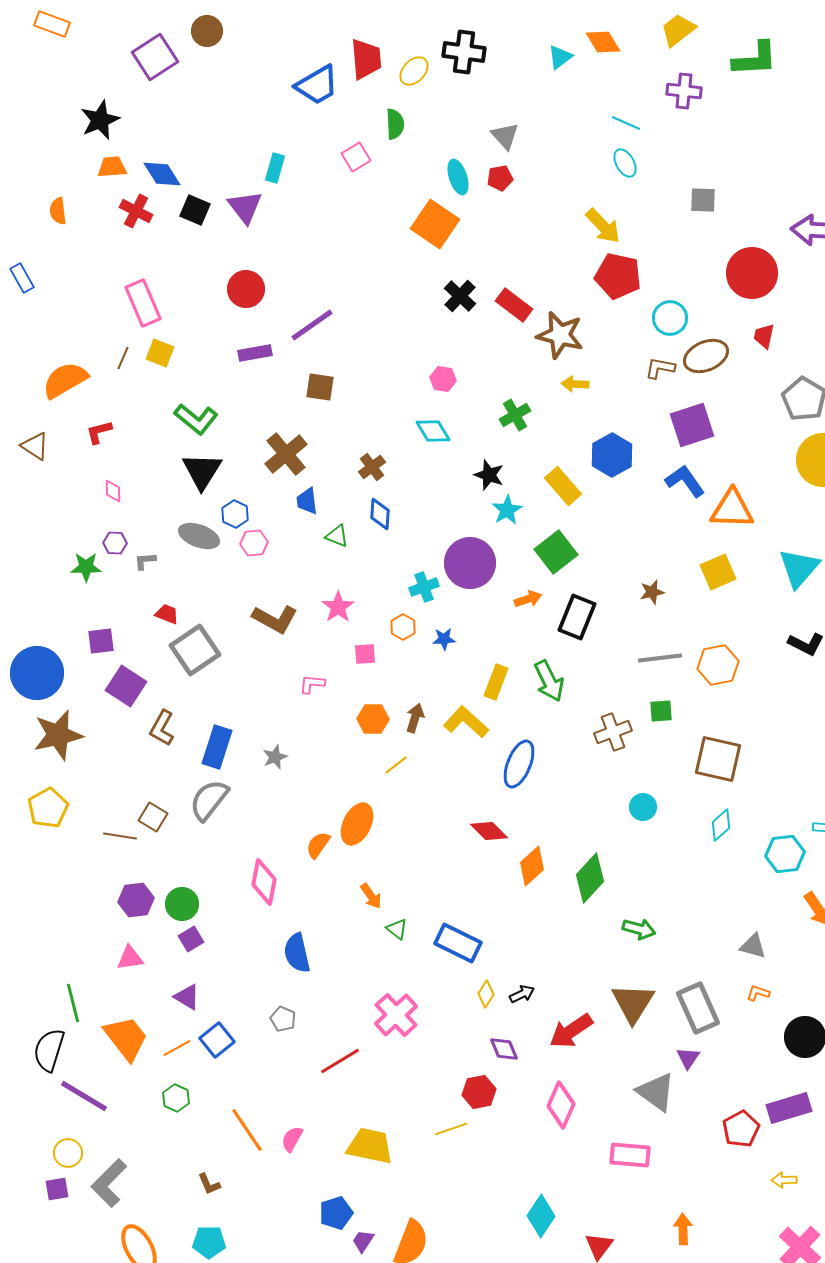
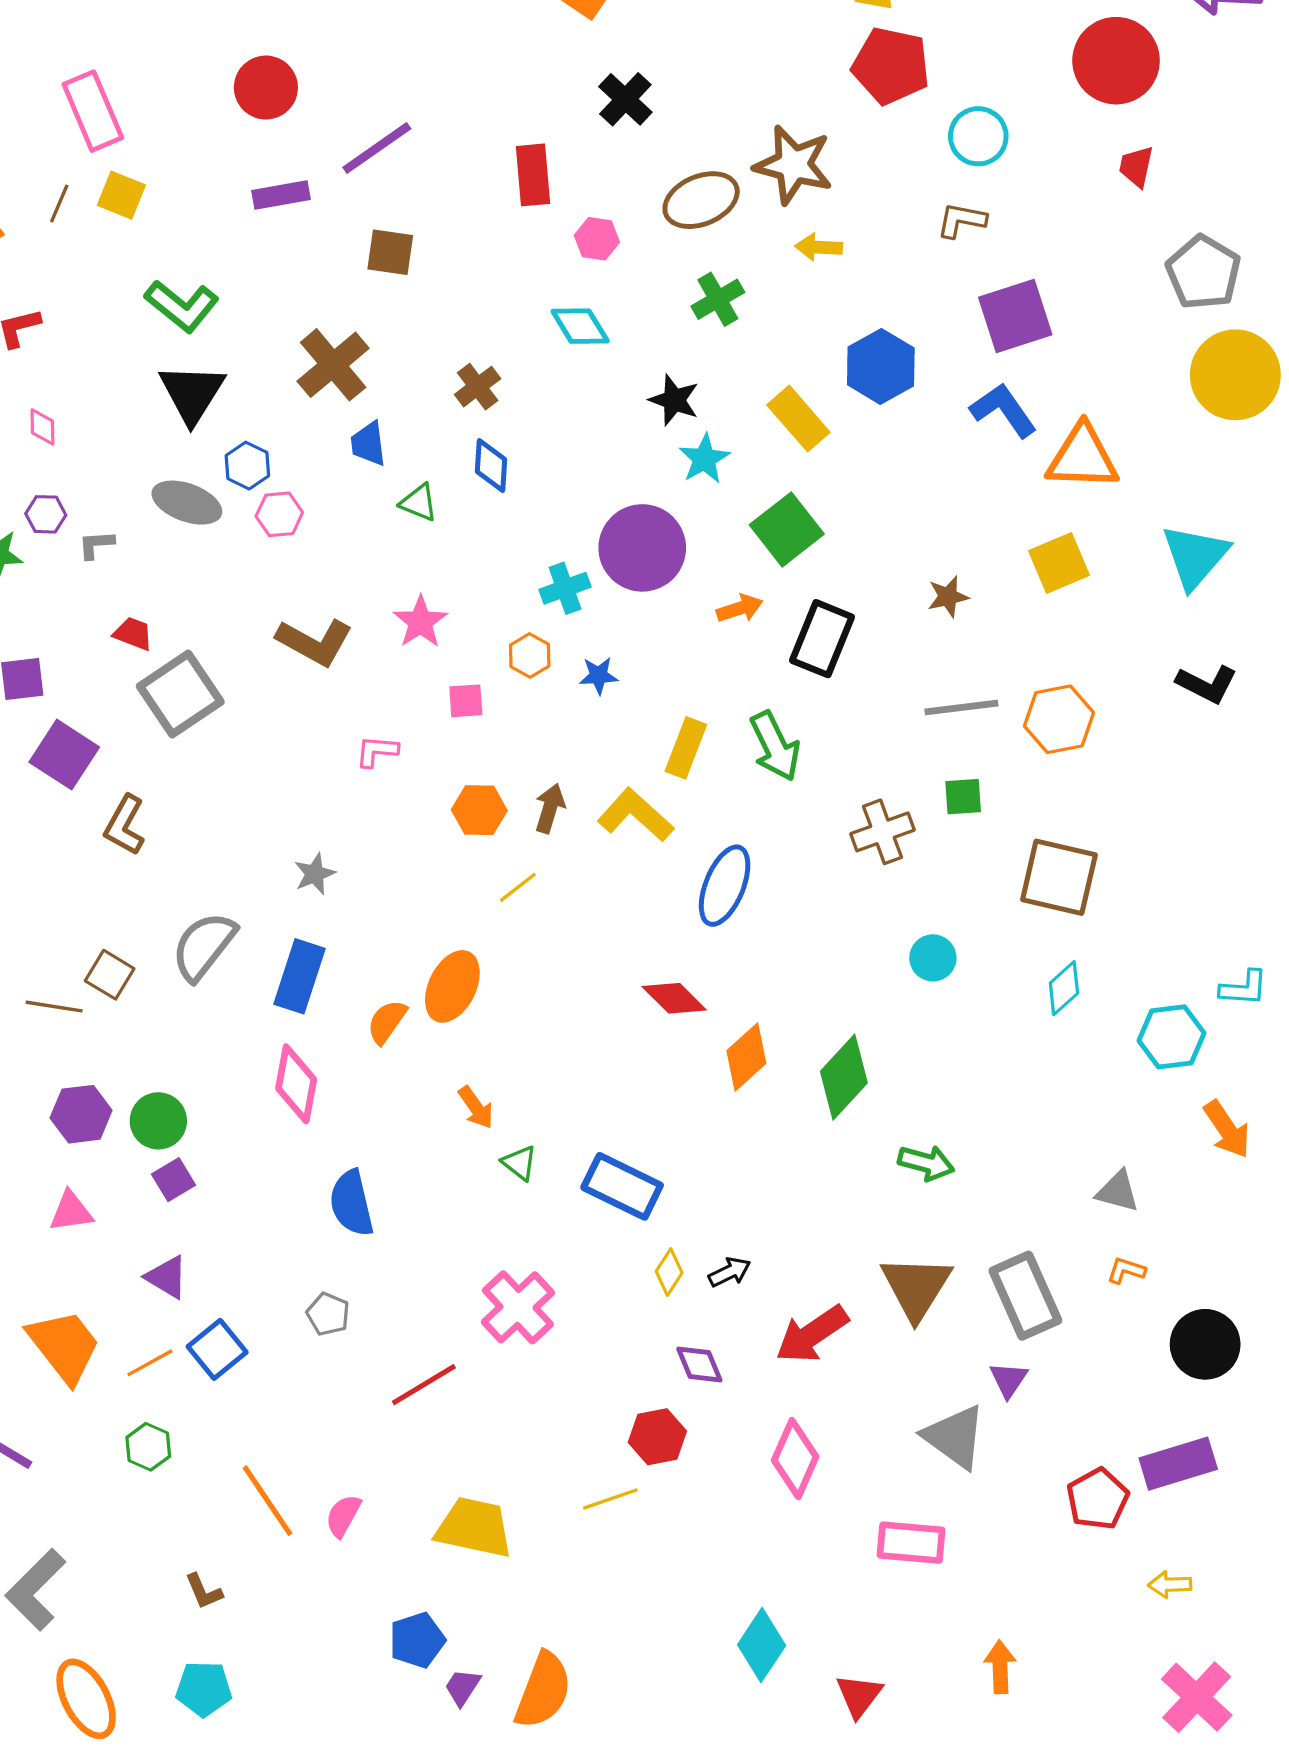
red rectangle: (514, 305) -> (533, 175), moved, turned 48
brown ellipse: (706, 356) -> (701, 200), moved
blue rectangle: (217, 747) -> (299, 976), moved

